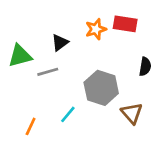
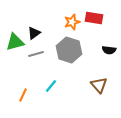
black triangle: (60, 43) -> (34, 33), moved
black semicircle: (145, 67) -> (109, 50), turned 88
gray hexagon: (101, 88) -> (69, 50), moved

